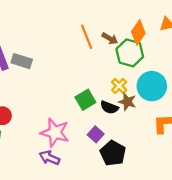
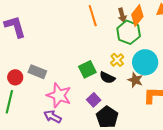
brown arrow: (110, 39) -> (122, 15), moved, turned 40
gray rectangle: (22, 61) -> (37, 72), moved
brown star: (127, 102) -> (135, 80), moved

